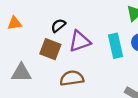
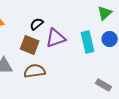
brown semicircle: (72, 78) -> (35, 71), moved

